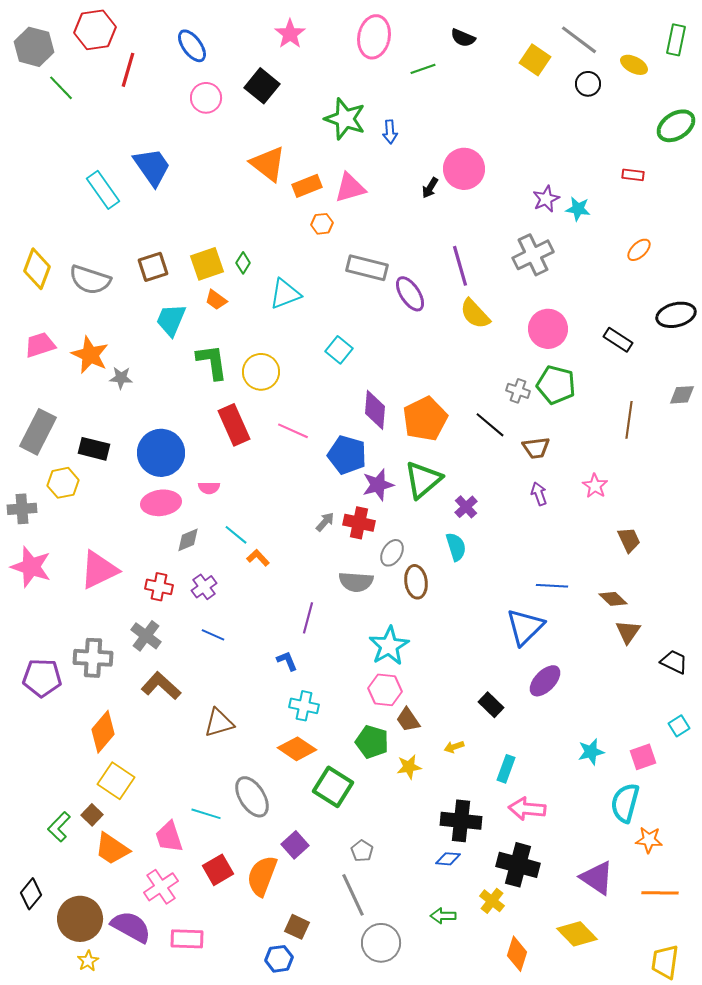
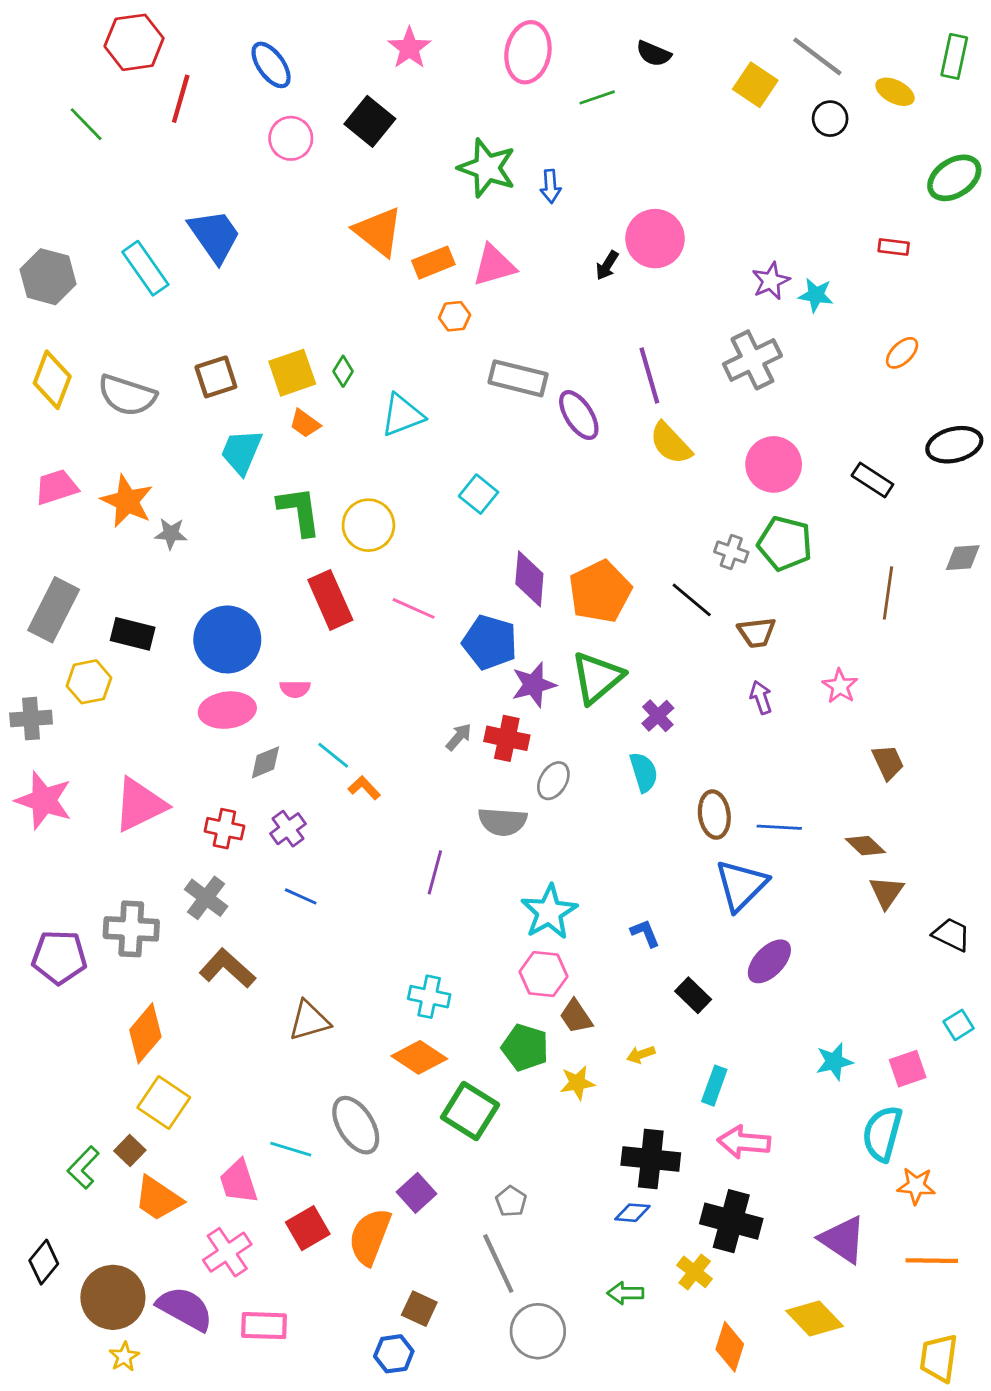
gray hexagon: (34, 47) -> (48, 277), moved
brown ellipse: (416, 582) -> (714, 815), moved
blue L-shape: (287, 661) -> (645, 933), moved

